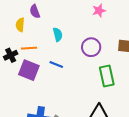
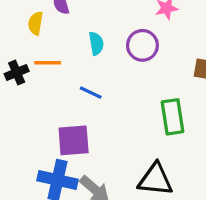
purple circle: (91, 47) -> (142, 45), moved
purple square: (29, 70) -> (74, 140), moved, turned -30

